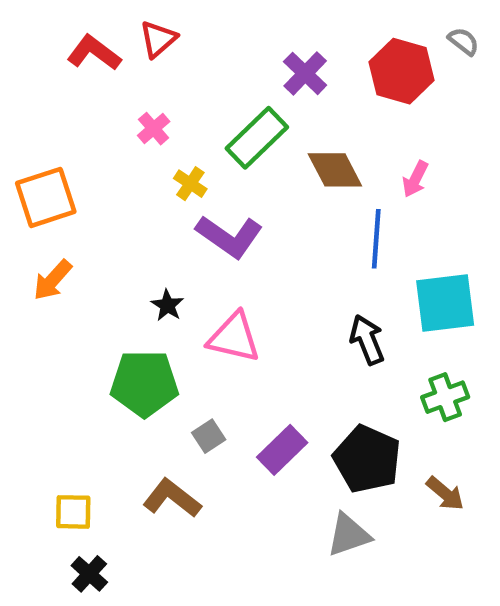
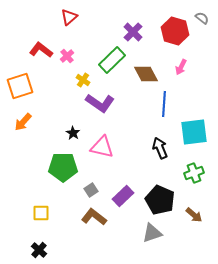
red L-shape: (94, 53) -> (41, 50), moved
pink arrow: (415, 179) -> (181, 67), moved
brown L-shape: (172, 498) -> (94, 217), moved
yellow square: (73, 512) -> (41, 213), moved

